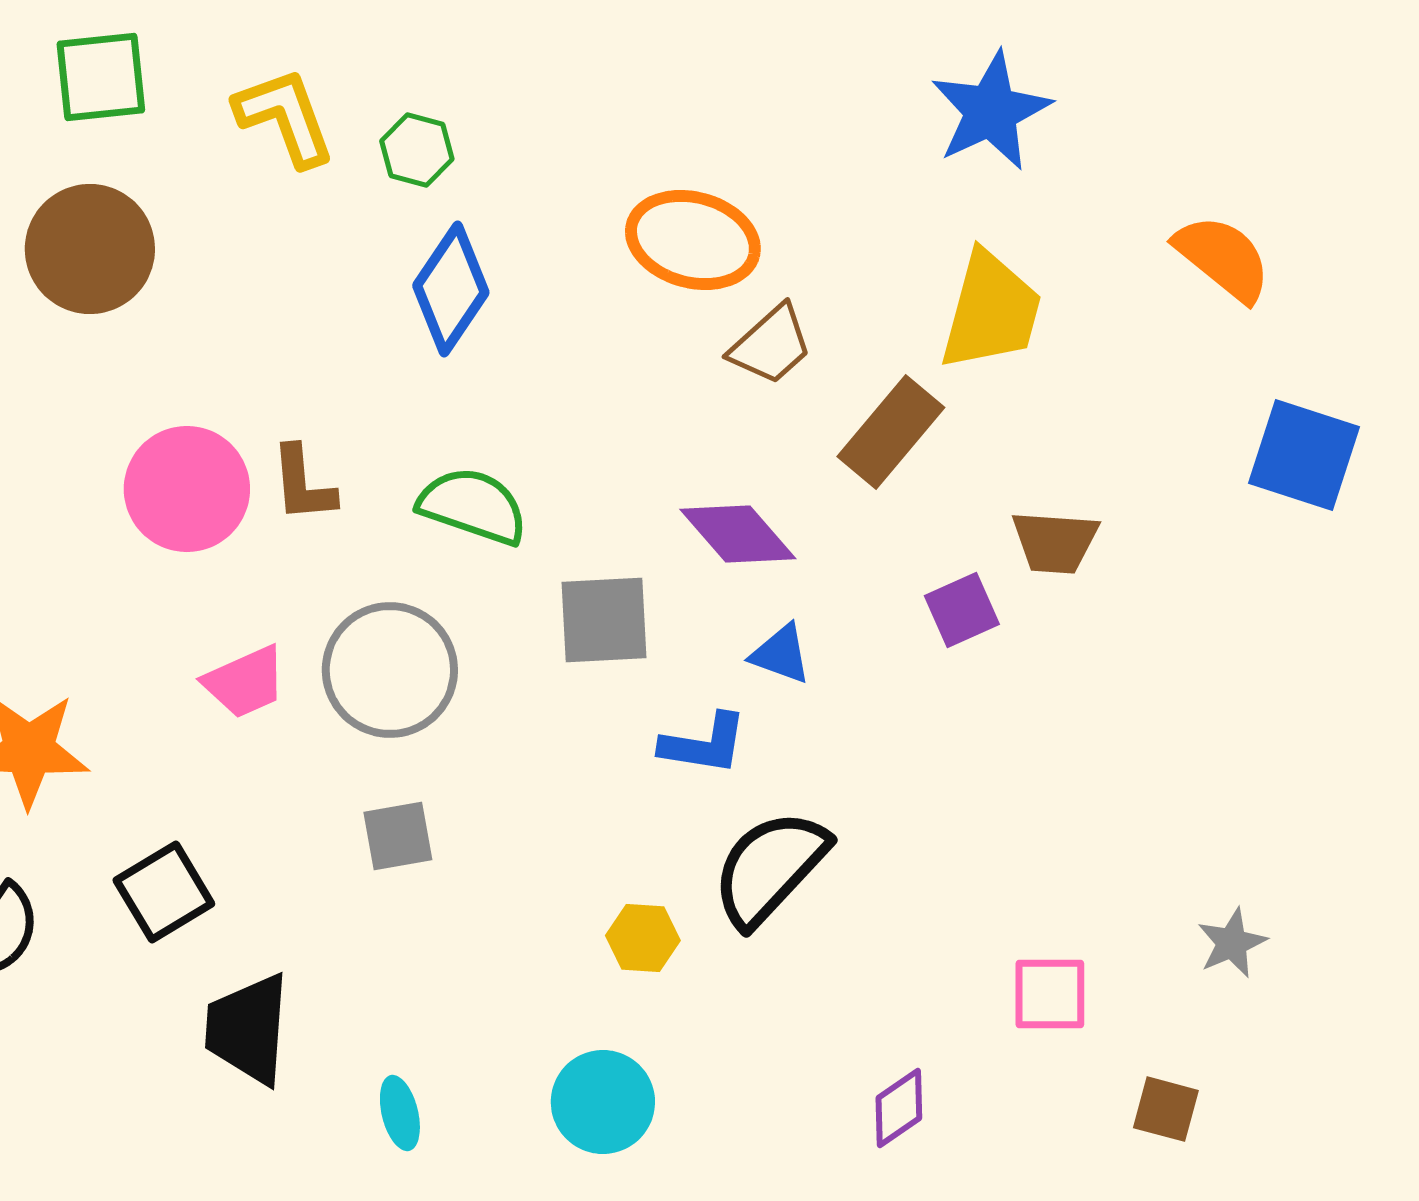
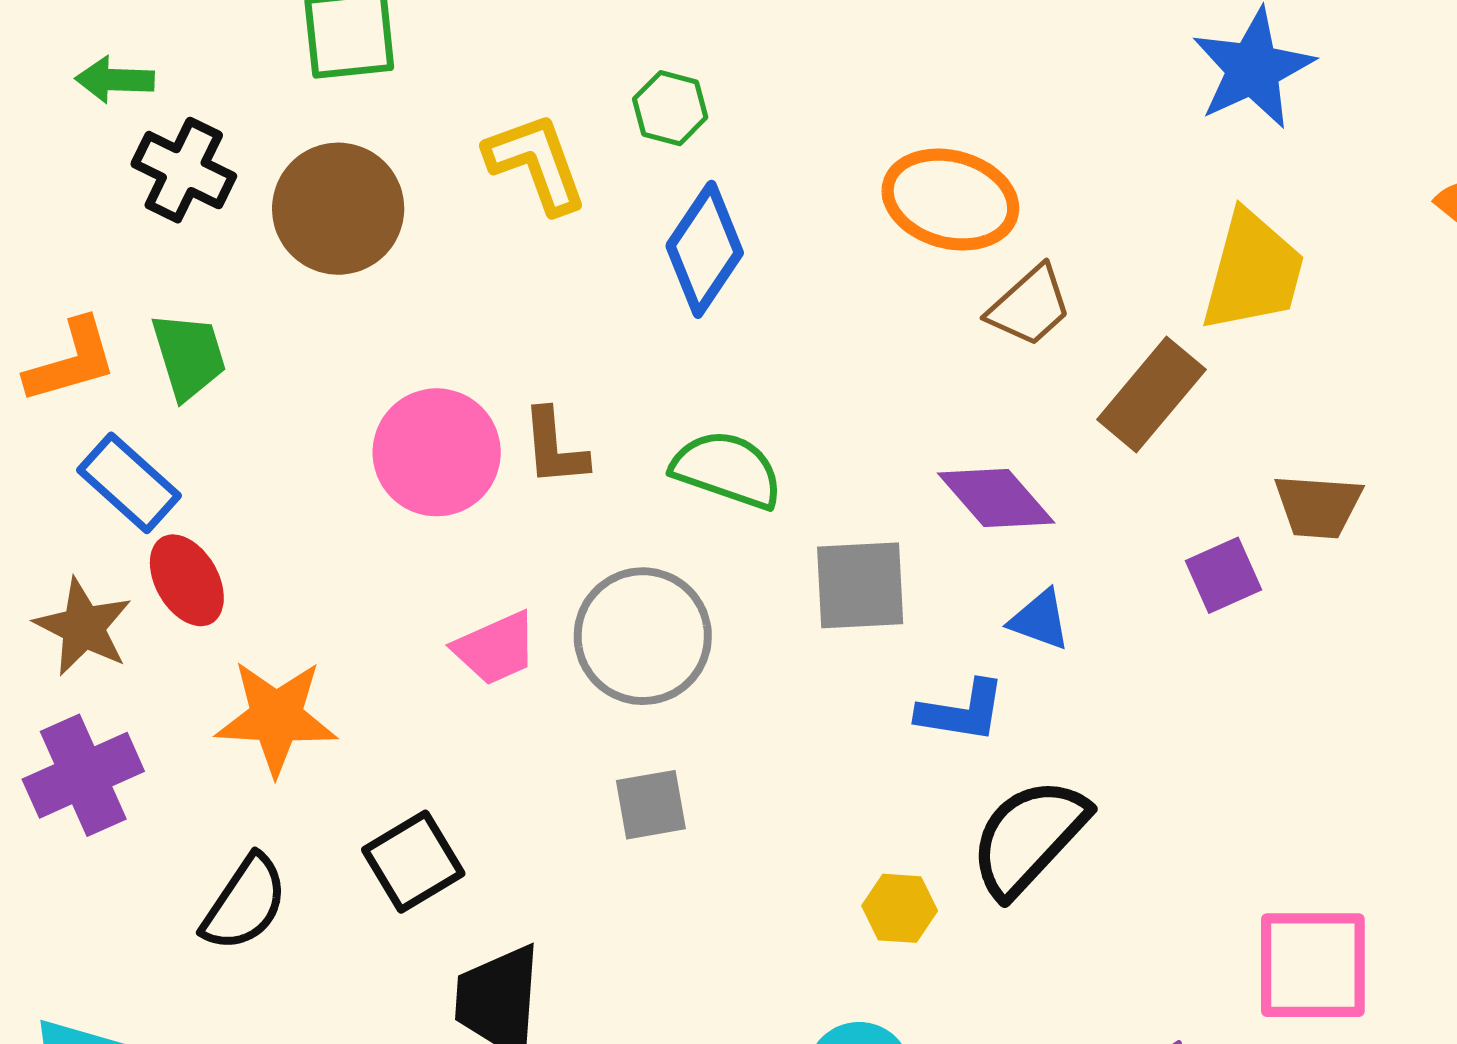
yellow L-shape: (285, 117) -> (536, 163), moved
pink square: (1050, 994) -> (1313, 965), size x1.5

